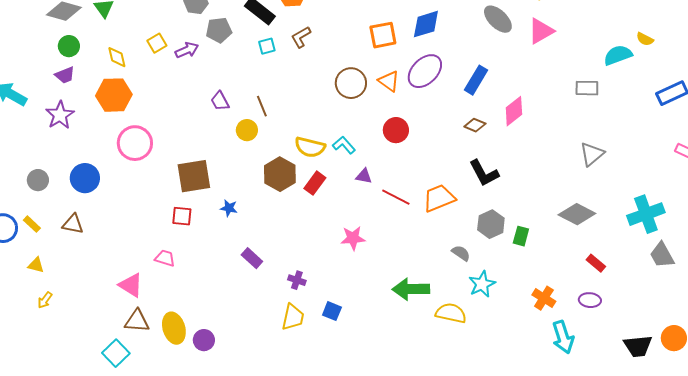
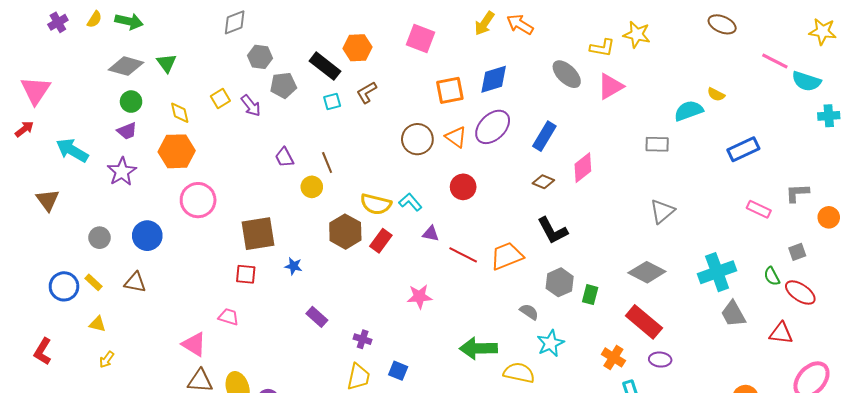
purple arrow: (187, 50) -> (251, 106), turned 75
red rectangle: (596, 263) -> (644, 322), moved, size x1.8

